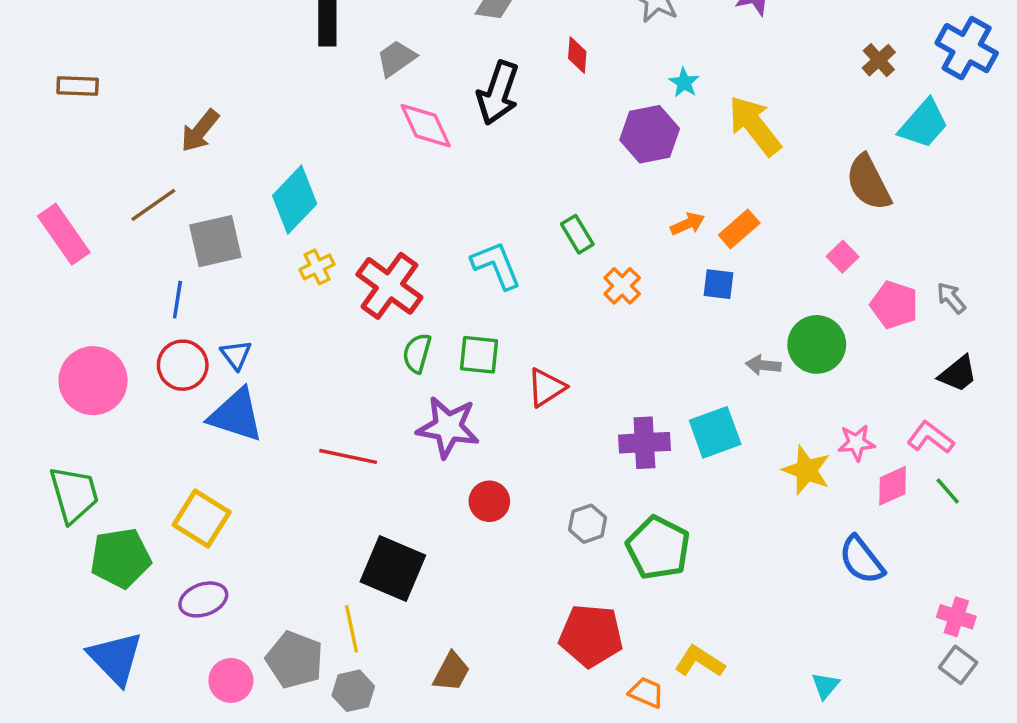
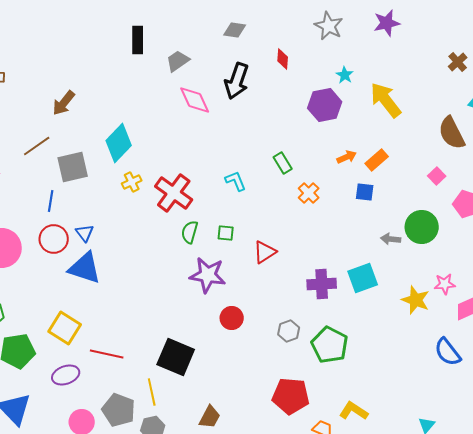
cyan L-shape: (496, 265) -> (236, 181), size x0.7
green square: (479, 355) -> (226, 233), size x0.7
red line: (348, 456) -> (107, 354), moved

